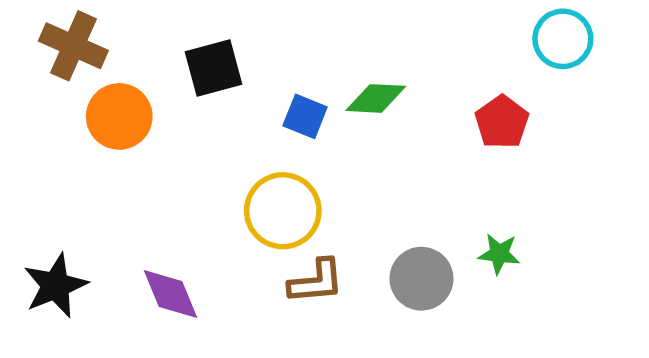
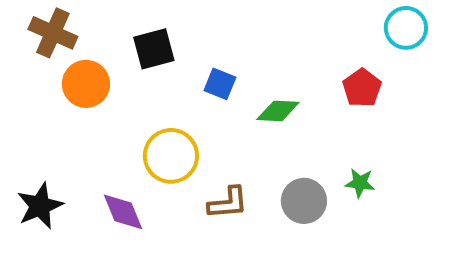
green diamond: (376, 98) -> (278, 111), moved
yellow circle: (283, 211) -> (171, 156), moved

